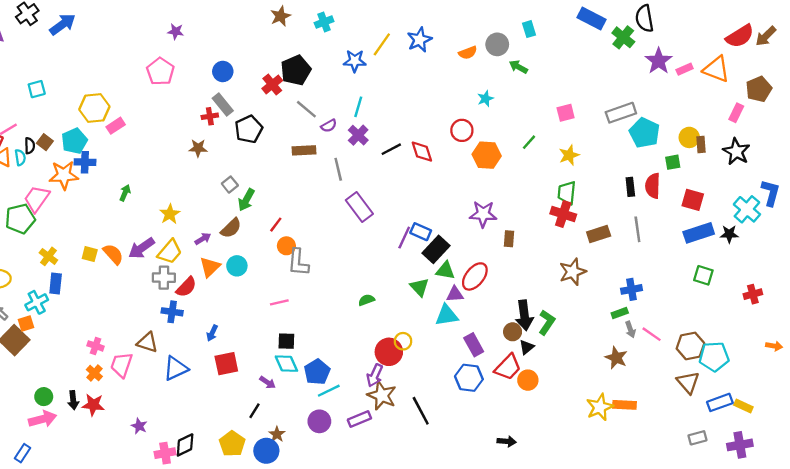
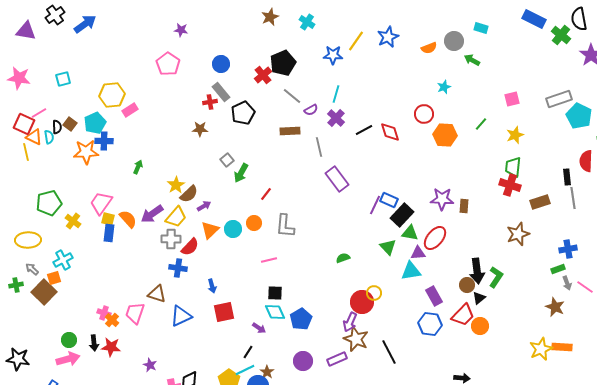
cyan cross: (324, 22) -> (307, 22), turned -35
cyan rectangle: (529, 29) -> (481, 28), turned -56
black rectangle: (630, 187) -> (567, 177), moved
pink trapezoid: (37, 199) -> (101, 203), moved
purple star: (483, 214) -> (442, 199), moved
green pentagon: (20, 219) -> (49, 203), moved
brown semicircle: (231, 228) -> (189, 194), moved
orange circle: (286, 246) -> (254, 223), moved
blue rectangle: (56, 284) -> (109, 233), moved
blue arrow: (212, 333) -> (212, 286), turned -40
pink cross: (96, 346) -> (104, 313), moved
cyan line: (329, 391) -> (245, 370), moved

